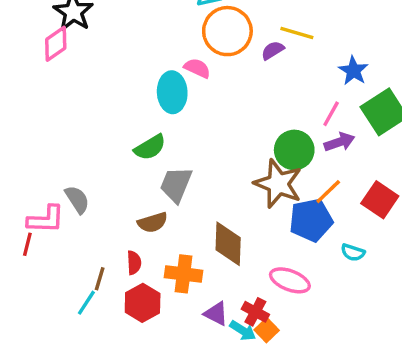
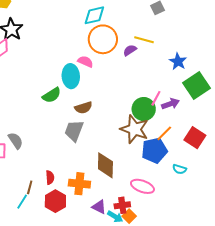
pink line: (331, 114) -> (156, 98), moved
green semicircle: (150, 147) -> (52, 95), moved
brown semicircle: (153, 222) -> (83, 108), moved
red cross: (255, 312) -> (122, 205), turned -35

